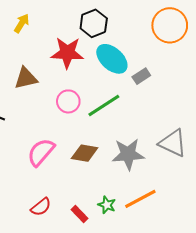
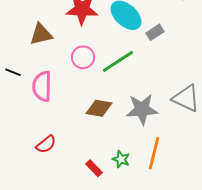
pink semicircle: (41, 152) -> (42, 86), moved, turned -40
orange line: (140, 199) -> (154, 153), turned -48
red semicircle: (41, 207) -> (46, 144), moved

